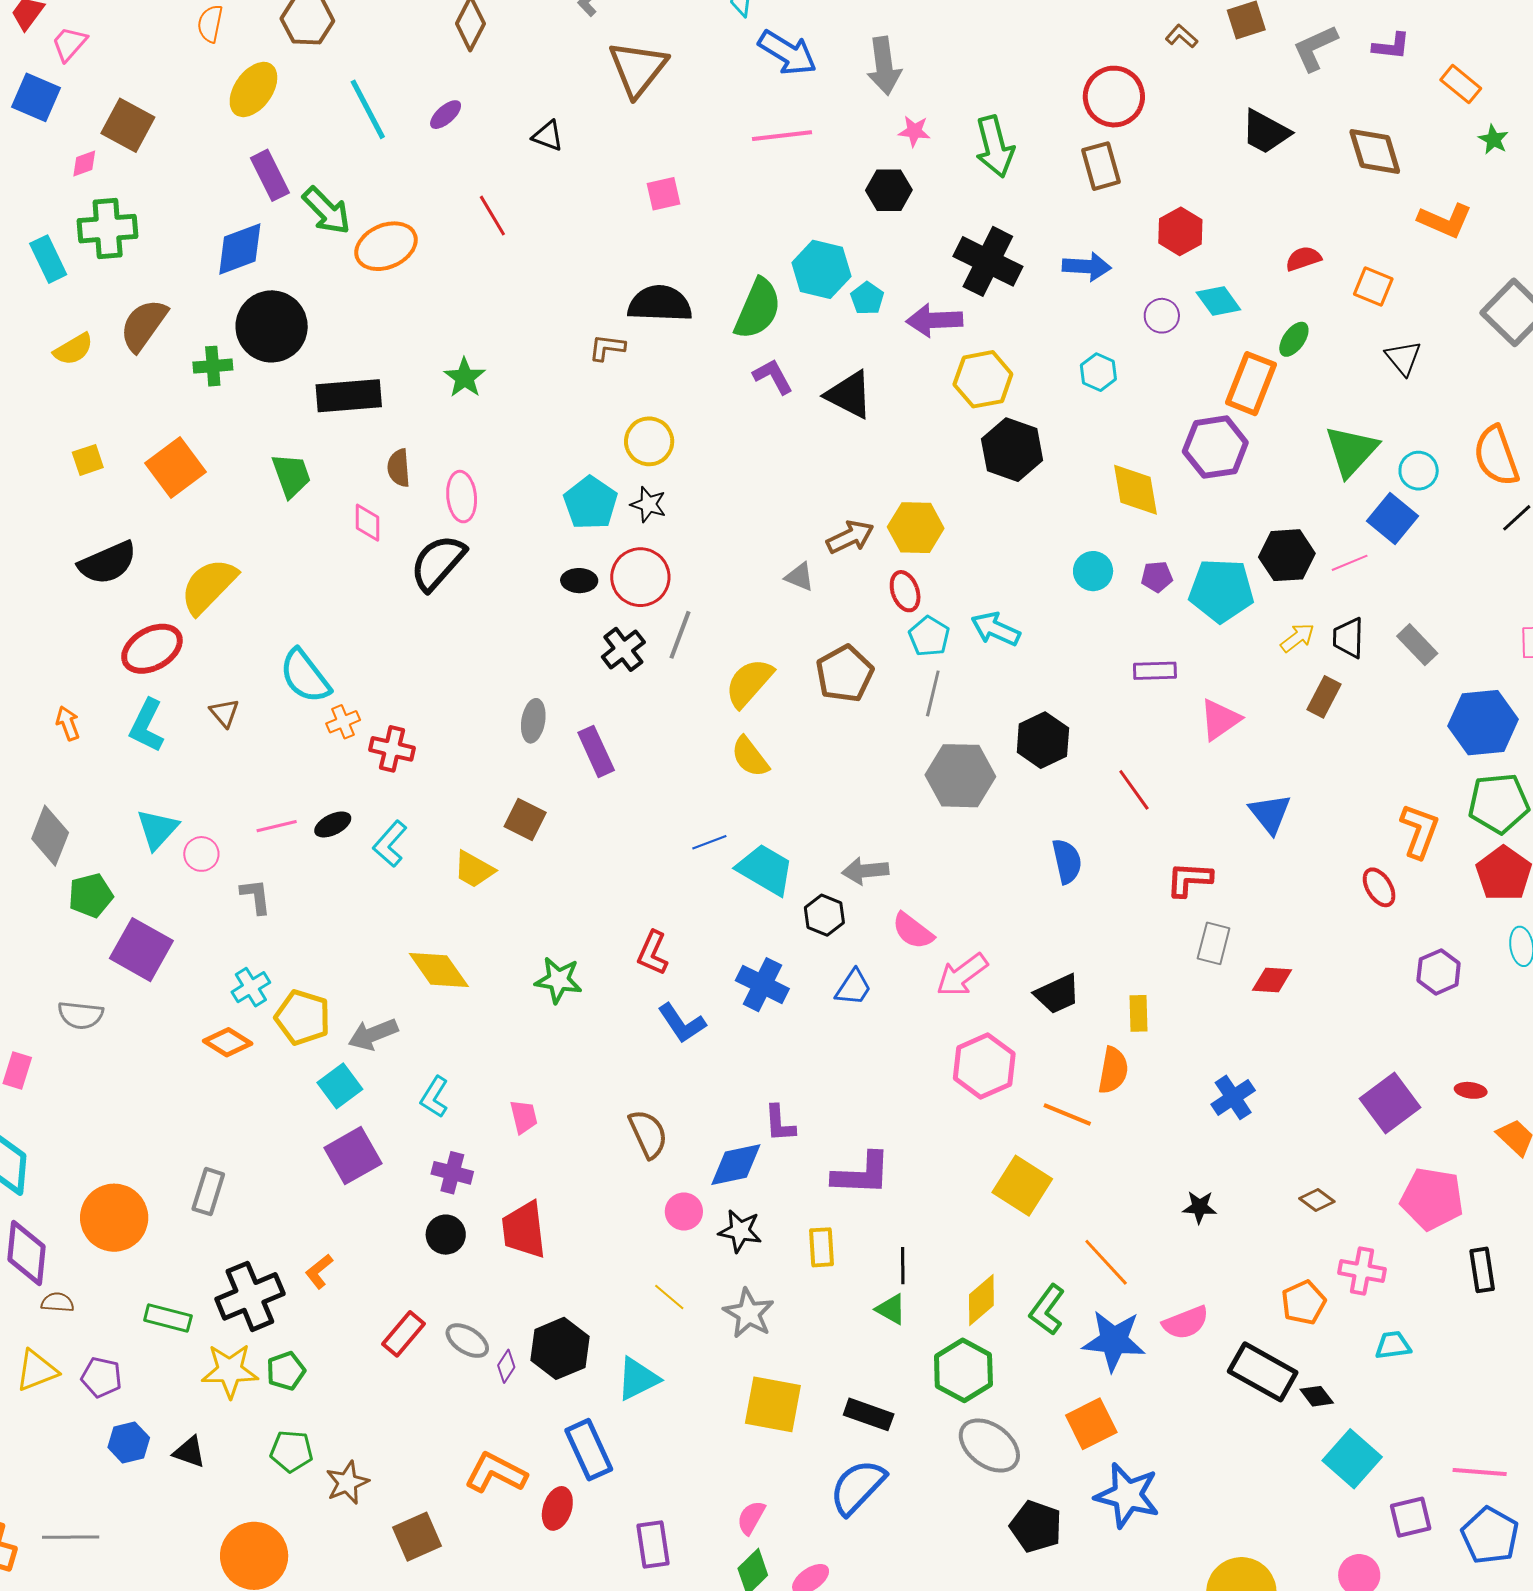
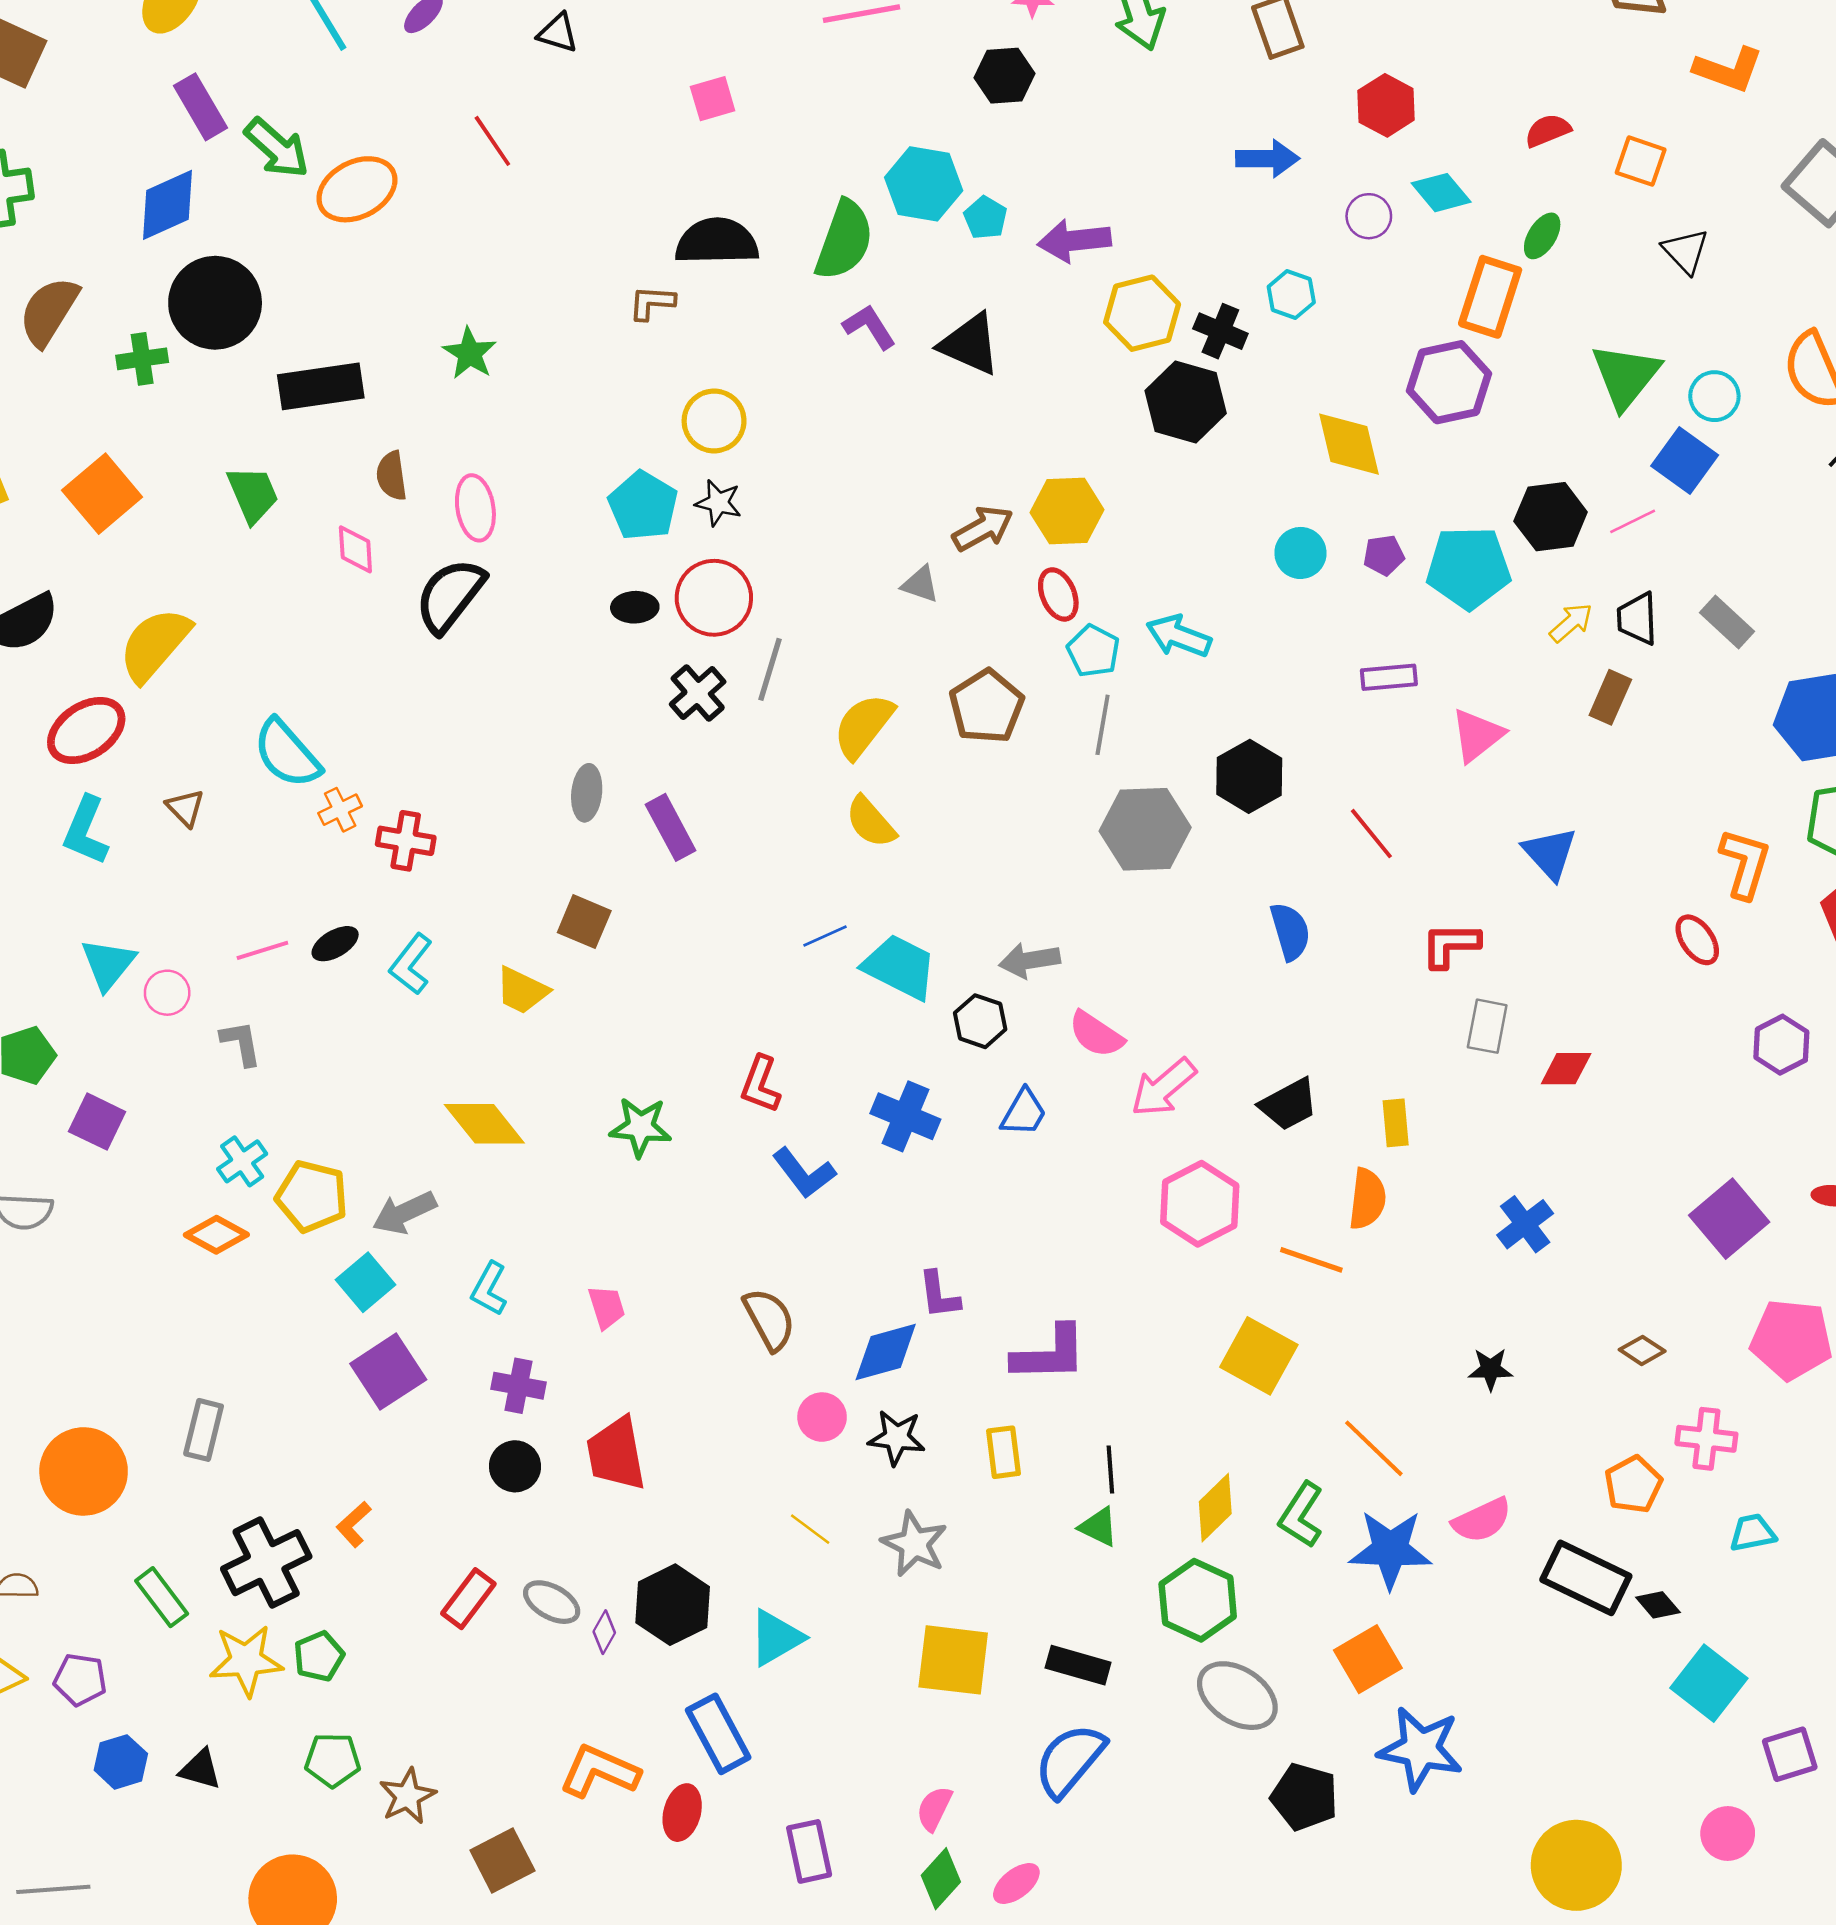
black cross: (988, 261) -> (1220, 331), moved, size x0.6
purple square: (141, 950) -> (97, 1122), size x0.7
green rectangle: (168, 1318) -> (162, 1597), turned 42

